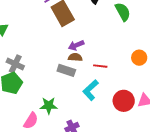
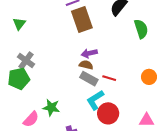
gray rectangle: (66, 70) -> (89, 79), moved
red circle: (124, 101) -> (108, 113), moved

